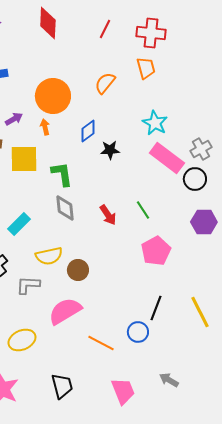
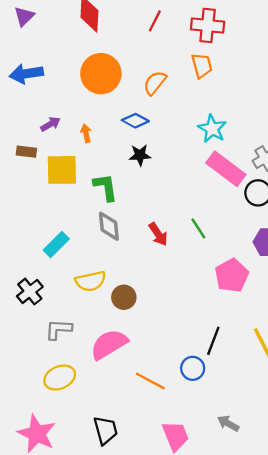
orange circle: (53, 96) -> (101, 74), moved
blue diamond: (88, 131) -> (135, 121), moved, turned 65
black star: (110, 150) -> (140, 155), moved
pink pentagon: (156, 251) -> (232, 275), moved
gray L-shape: (28, 285) -> (58, 329), moved

